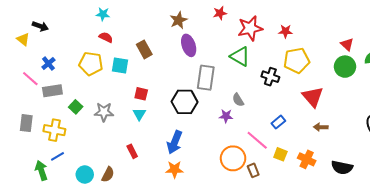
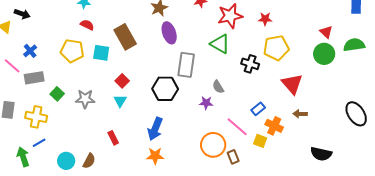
brown rectangle: (144, 49) -> (125, 37), size x1.4
red square: (141, 94) -> (122, 81), turned 32
orange cross: (307, 159) -> (274, 126), moved

